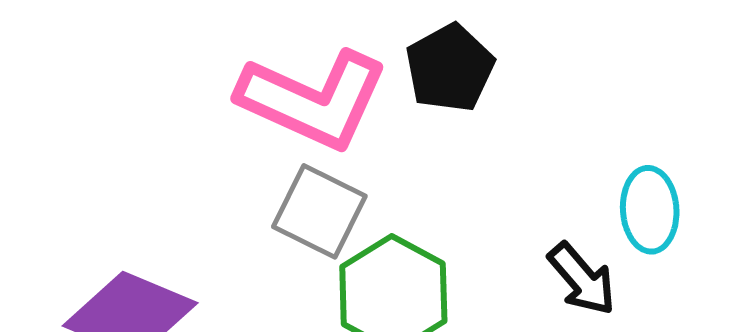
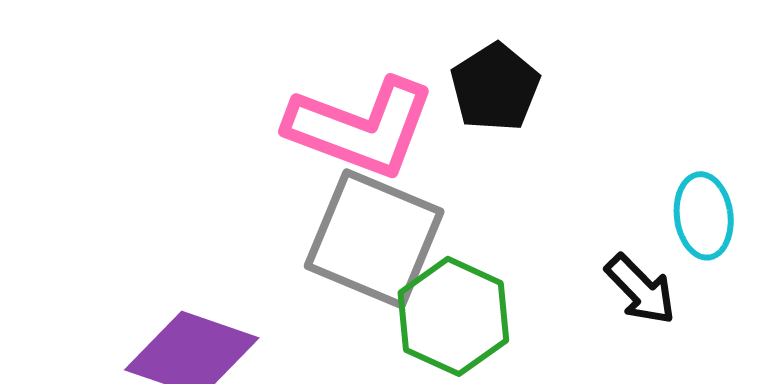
gray square: (319, 211) -> (374, 239), size x1.5

